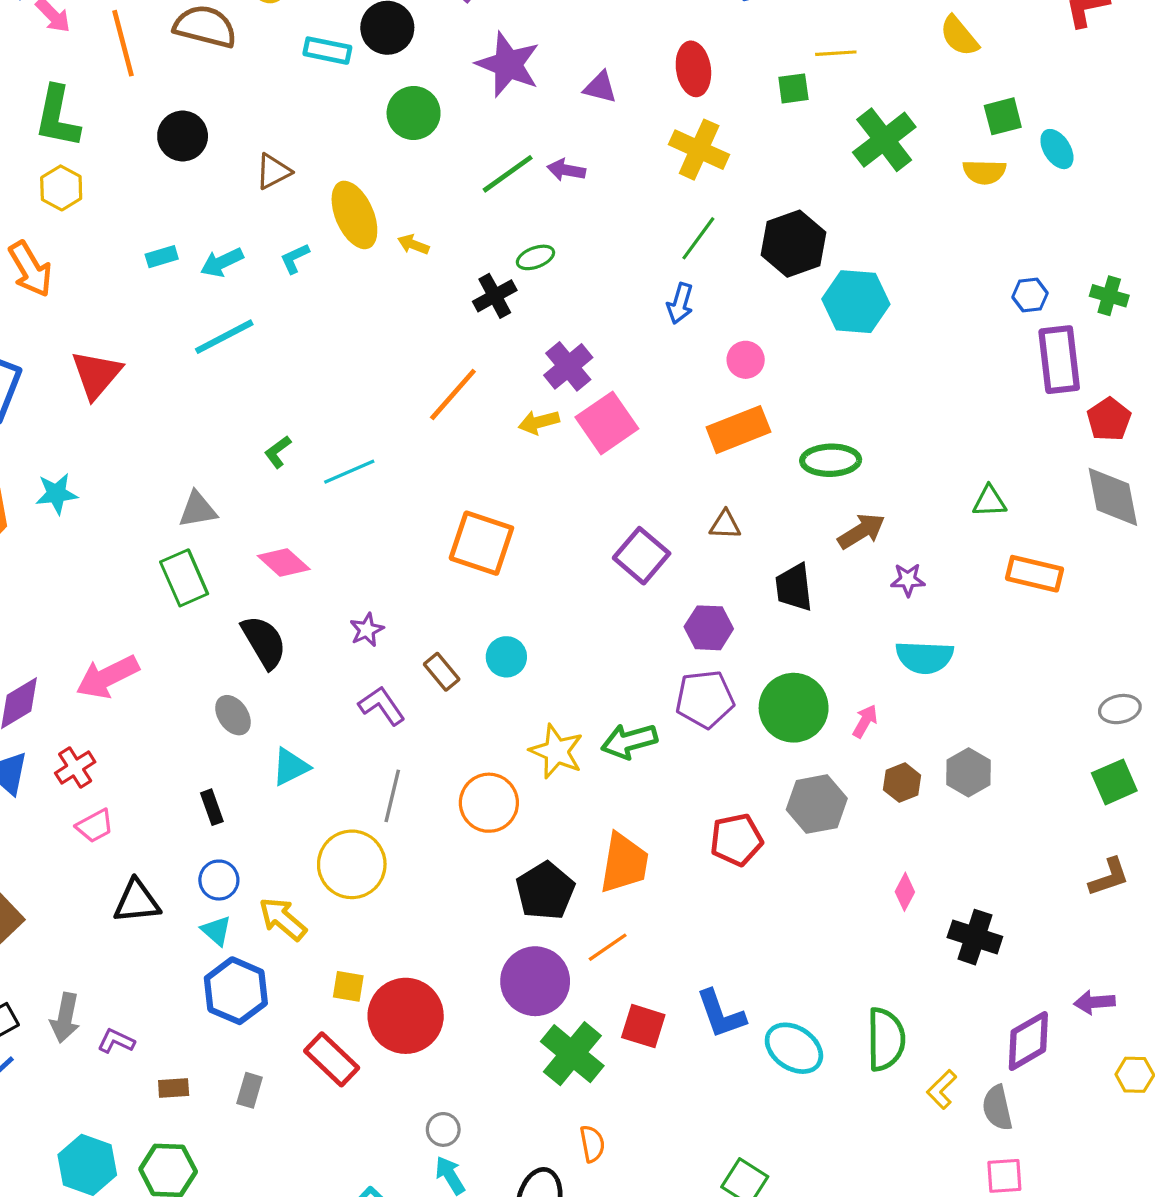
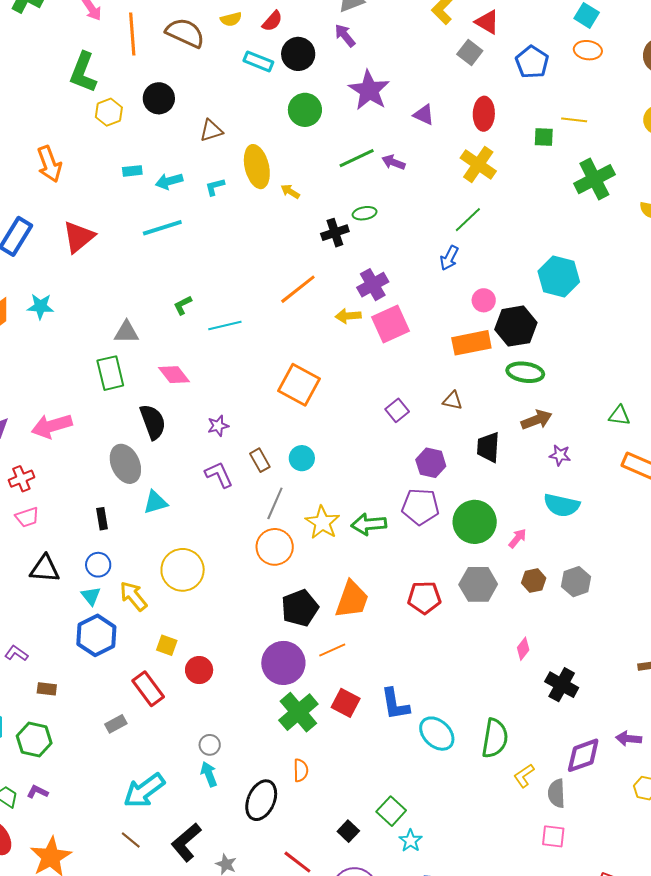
yellow hexagon: (61, 188) -> (109, 112), moved
black hexagon: (793, 244) -> (516, 326), moved
purple square: (642, 556) -> (397, 410), size x0.7
gray ellipse: (233, 715) -> (125, 464), size x1.5
gray line: (392, 796) -> (275, 503), moved
red circle: (406, 1016) -> (199, 670), size x0.6
gray rectangle: (250, 1090) -> (116, 724), moved, turned 35

